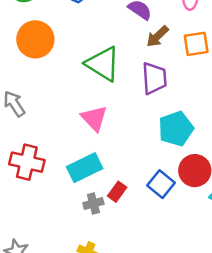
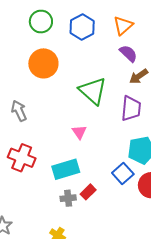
pink triangle: (94, 118) -> (79, 132), size x0.7
blue square: (161, 184) -> (123, 174), moved

